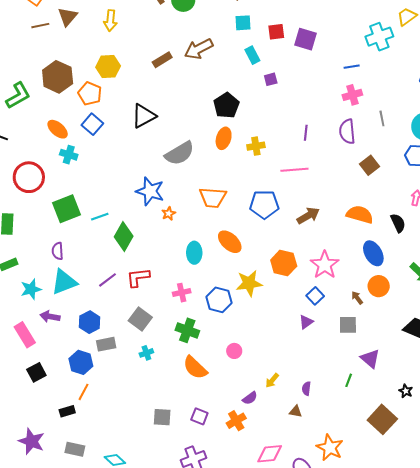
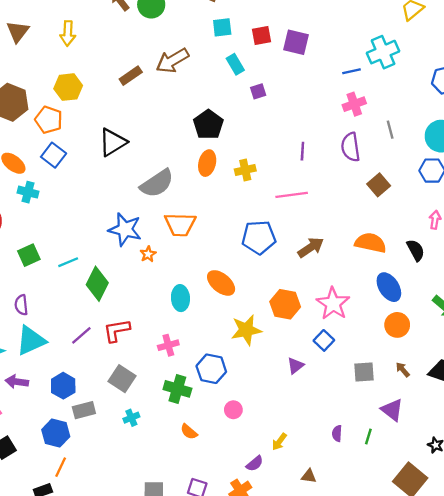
cyan cross: (379, 37) -> (383, 52), moved
orange trapezoid: (213, 197) -> (180, 224), moved
green square: (66, 209) -> (29, 255), size x0.7
brown arrow: (357, 298) -> (403, 370), moved
blue hexagon: (219, 300) -> (211, 369), moved
purple triangle: (306, 322) -> (296, 366), moved
orange semicircle: (195, 368) -> (189, 432), size x0.6
purple semicircle: (306, 389) -> (337, 433), moved

